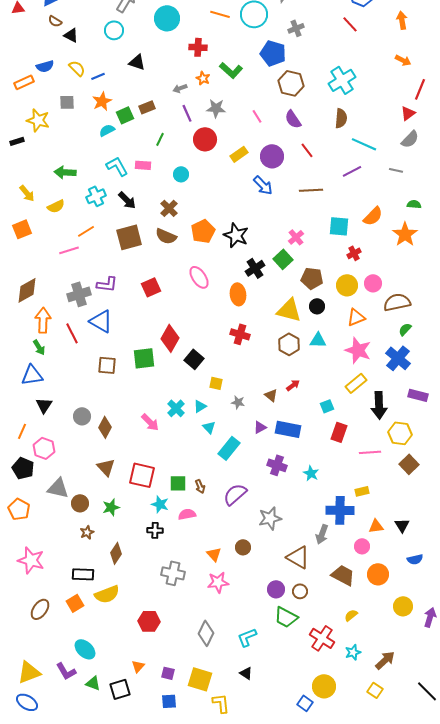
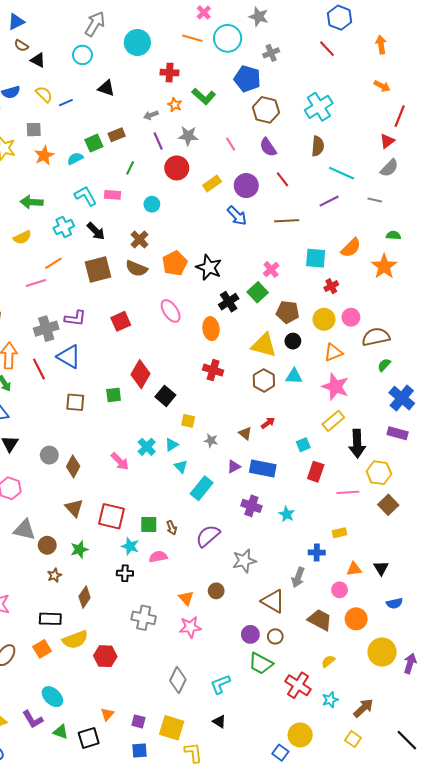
orange star: (102, 101) -> (44, 155), moved
green square: (144, 358) -> (114, 395), size x0.7
blue cross: (398, 358) -> (402, 398), moved
blue cross: (340, 510) -> (317, 553), size x0.6
yellow circle: (403, 606) -> (382, 652), size x1.4
red hexagon: (149, 621) -> (105, 656), moved

